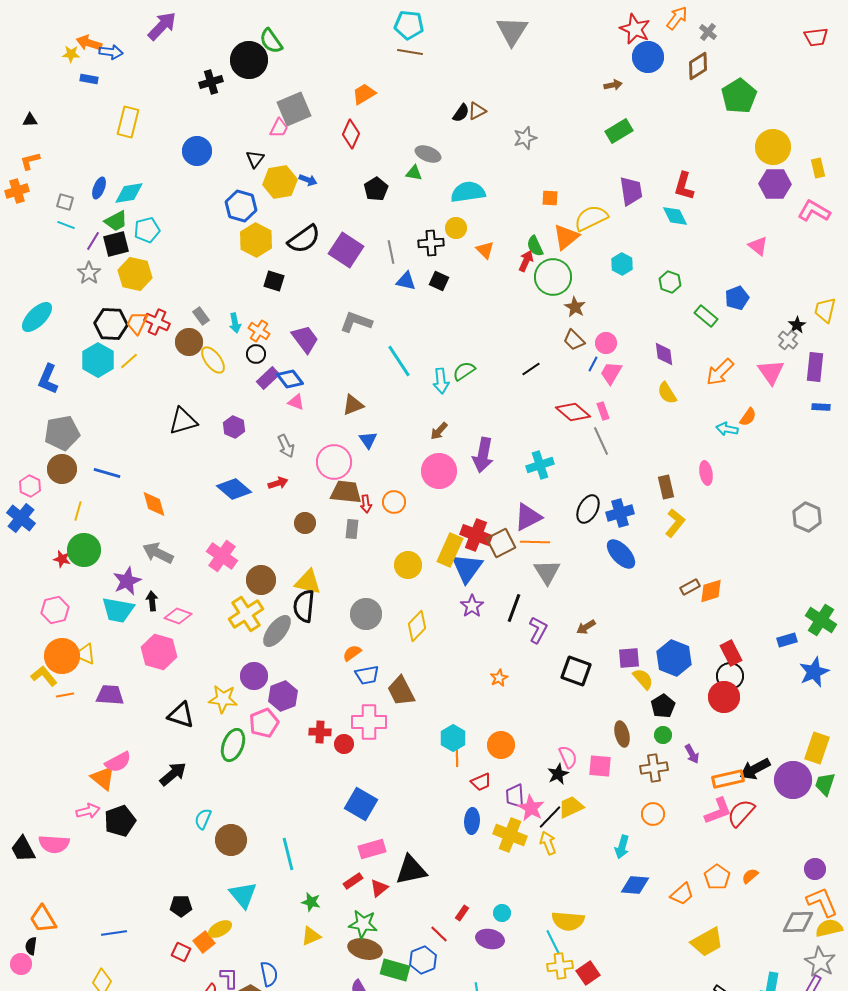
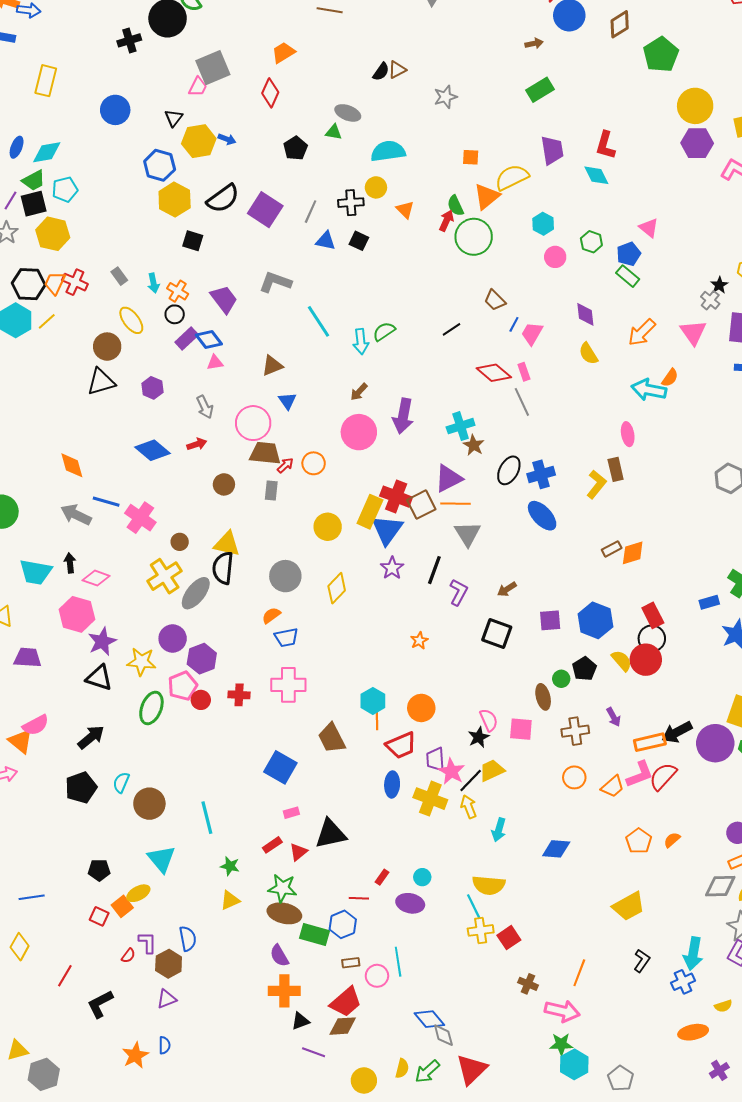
pink triangle: (758, 246) -> (649, 228), moved
gray line: (391, 252) -> (311, 212), turned 35
blue pentagon: (737, 298) -> (629, 254), moved
brown star: (575, 307) -> (474, 445), moved
brown circle: (189, 342) -> (107, 347), moved
pink circle: (606, 343) -> (555, 257), moved
pink triangle: (296, 402) -> (215, 363), turned -30
cyan arrow: (727, 429) -> (649, 390), size x1.6
blue line: (107, 473) -> (106, 502), moved
brown rectangle: (666, 487) -> (616, 469), moved
red arrow: (366, 504) -> (285, 465), turned -126
brown circle: (261, 580) -> (180, 542), size x0.6
purple star: (127, 581) -> (102, 642), moved
yellow semicircle: (643, 679) -> (622, 661), moved
brown trapezoid: (401, 691) -> (332, 738), moved
green circle: (663, 735) -> (561, 679), moved
red circle: (344, 744) -> (201, 700), moved
red trapezoid: (481, 782) -> (401, 745), size x1.5
black pentagon: (120, 821) -> (81, 788), moved
cyan arrow: (622, 847) -> (499, 830), moved
pink rectangle: (372, 849) -> (291, 813), size x0.6
orange trapezoid: (682, 894) -> (613, 787), moved
red line: (439, 934) -> (359, 898), turned -42

